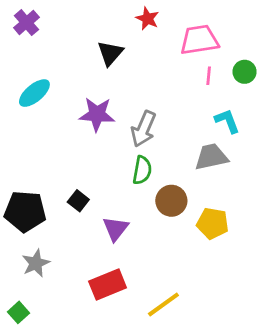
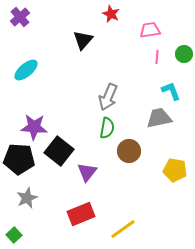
pink trapezoid: (199, 40) -> (150, 30), size x0.7
purple star: (97, 114) -> (34, 127), moved
black square: (78, 201) -> (59, 151), size x1.8
yellow pentagon: (213, 223) -> (175, 170), moved

